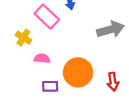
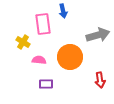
pink rectangle: (47, 17) -> (43, 24), turned 40
orange circle: (78, 72) -> (70, 57), moved

